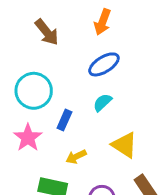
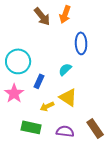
brown arrow: (47, 32) -> (42, 16), moved
blue ellipse: (104, 64) -> (81, 43), moved, turned -60
yellow triangle: (124, 145) -> (68, 97), moved

